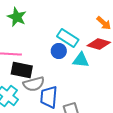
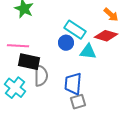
gray semicircle: (34, 84) -> (41, 76), turned -75
blue trapezoid: (49, 97) -> (73, 84), moved

